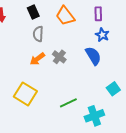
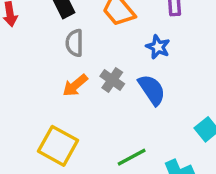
blue star: (102, 35) -> (158, 47), moved
blue semicircle: (93, 56) -> (152, 90), moved

